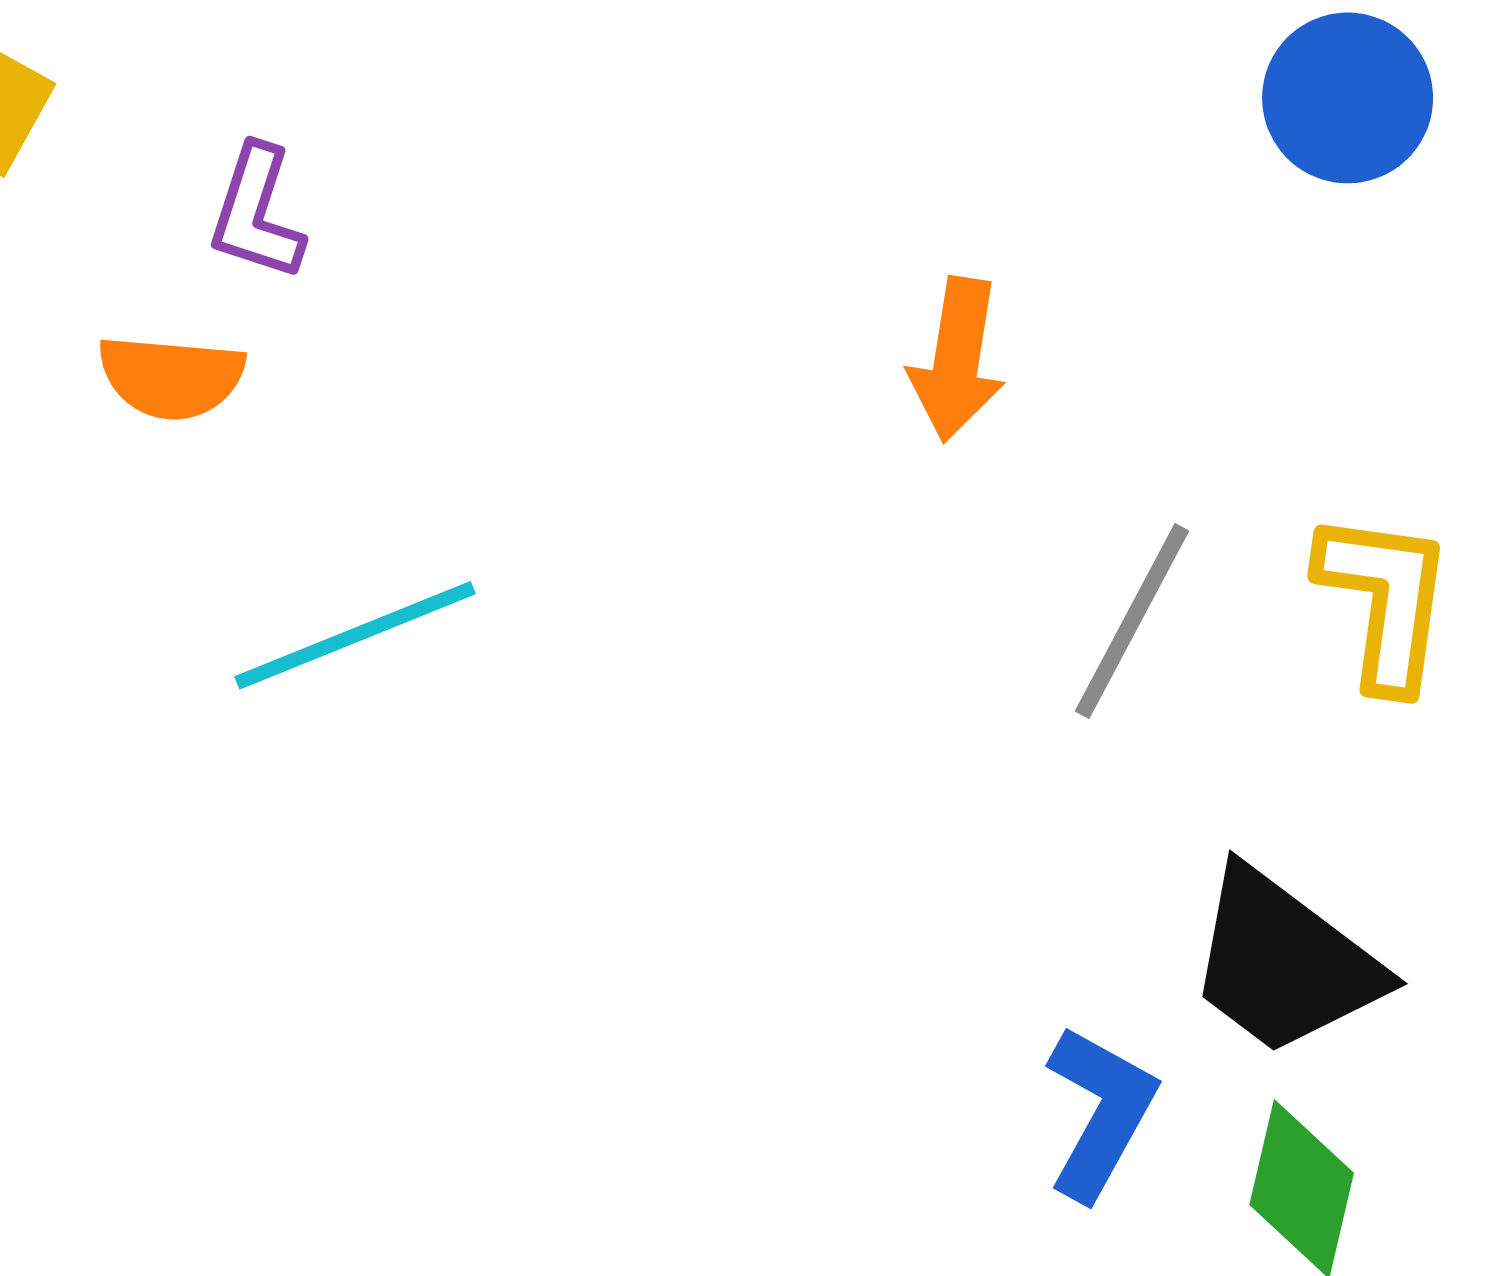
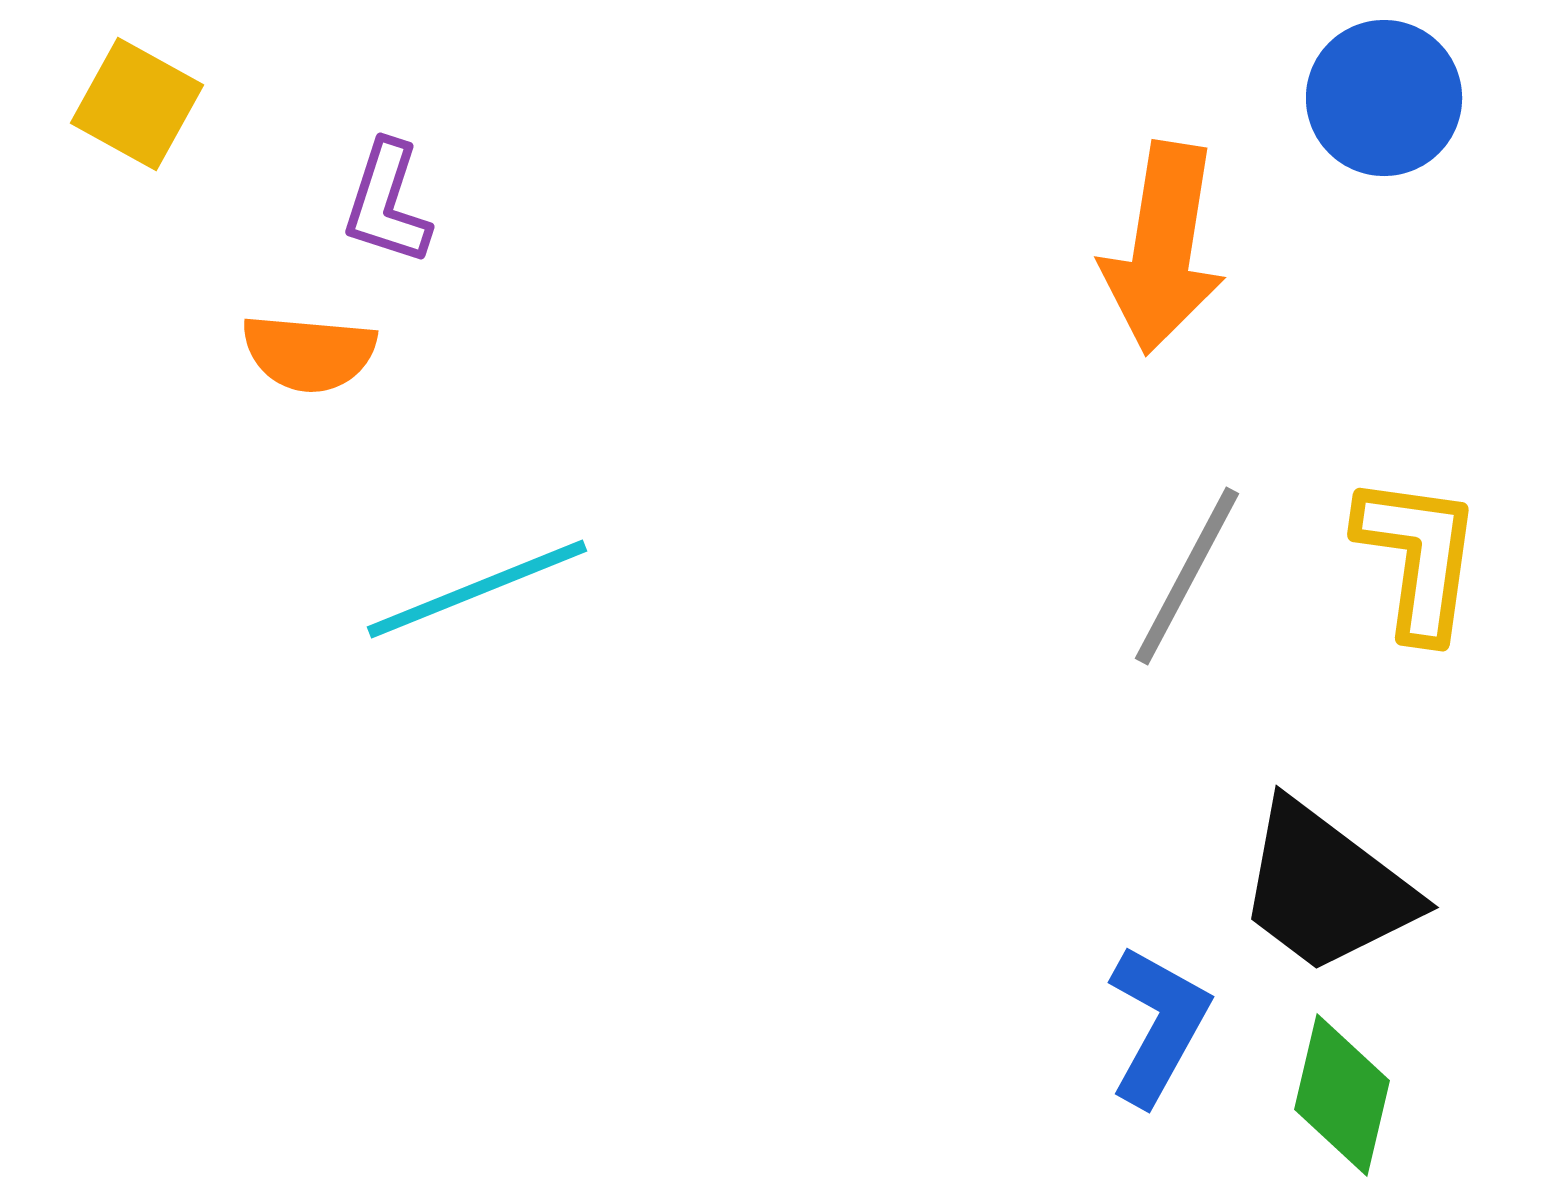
orange arrow: (957, 360) -> (1163, 248), moved, size x1.4

